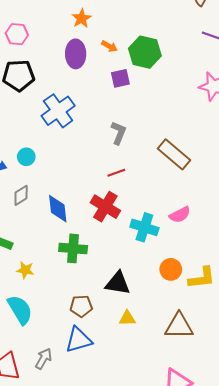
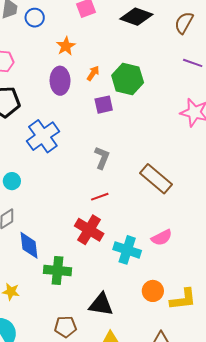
orange arrow: (109, 46) -> (93, 73), turned -84
blue diamond: (58, 209) -> (29, 245), moved

